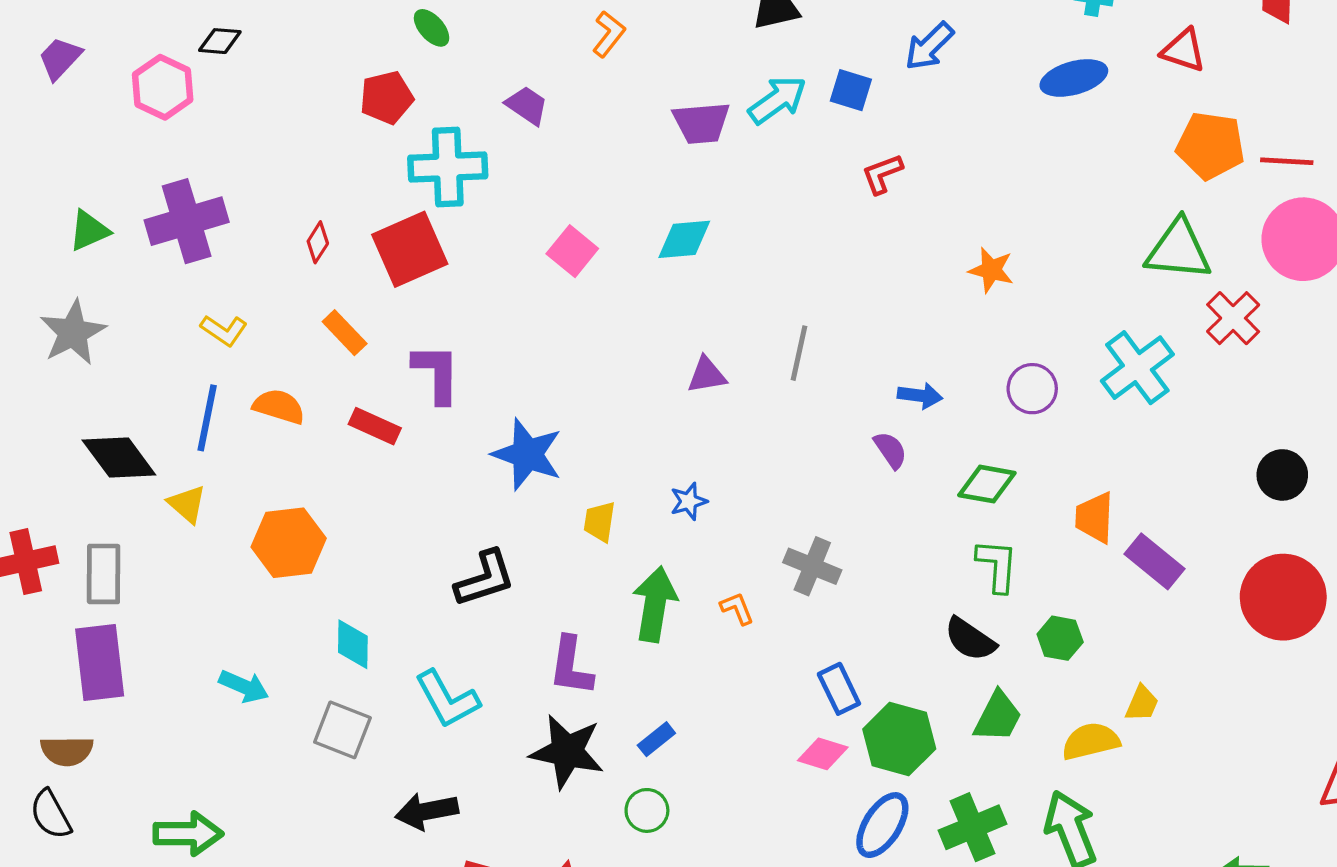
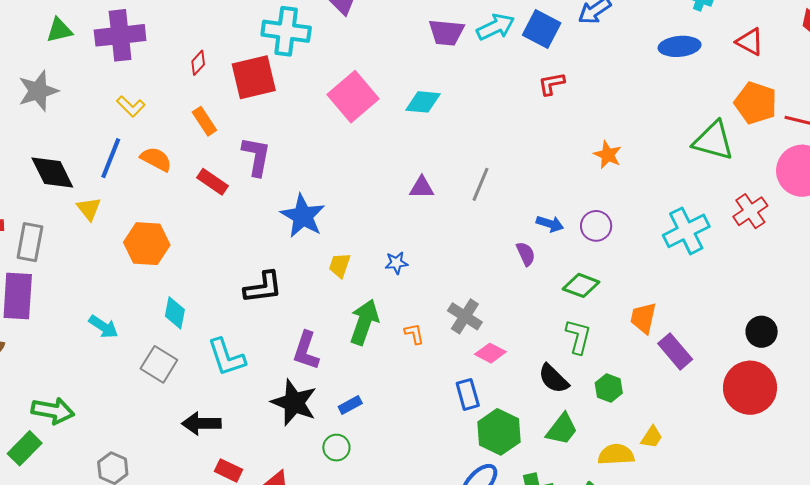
blue square: (851, 90) -> (542, 29), size x1.4
green triangle: (1178, 250) -> (713, 141), moved
pink square: (572, 251) -> (353, 97), size x1.6
purple circle: (1032, 389) -> (596, 226), moved
black circle: (1282, 475) -> (762, 332), moved
pink diamond: (823, 754) -> (490, 353), moved

